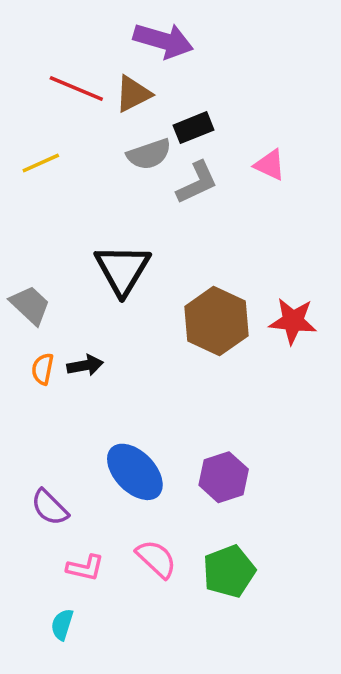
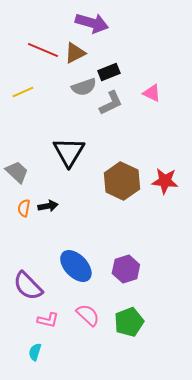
purple semicircle: (50, 507) -> (28, 286), size x1.4

